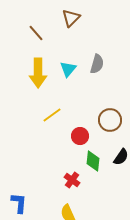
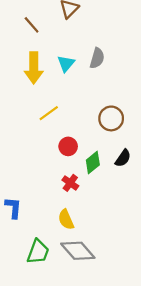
red circle: (80, 136) -> (68, 146), moved
green diamond: (93, 161) -> (93, 163), turned 45

